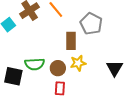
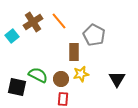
green semicircle: (35, 64) -> (38, 75), turned -150

